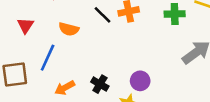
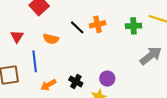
blue line: (48, 58) -> (35, 61), turned -30

